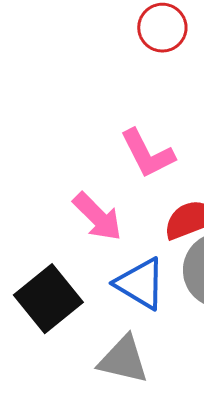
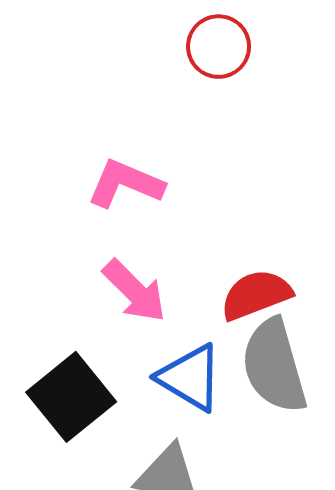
pink L-shape: (147, 154) -> (125, 184), moved, turned 140

